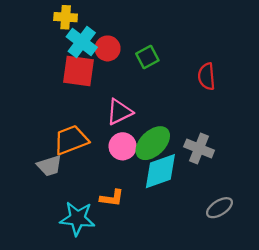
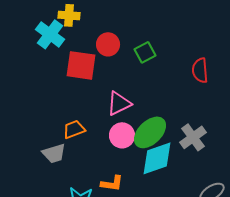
cyan cross: (82, 42) -> (50, 34), moved
orange trapezoid: (71, 140) -> (74, 129), size x0.7
gray cross: (199, 149) -> (193, 137), turned 32

